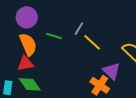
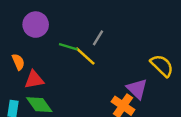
yellow line: (92, 42) -> (85, 56), moved
orange semicircle: (28, 44) -> (18, 62), moved, size x0.6

